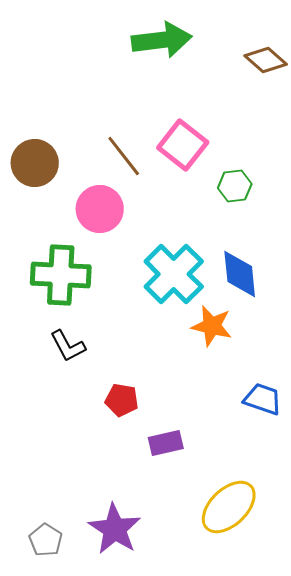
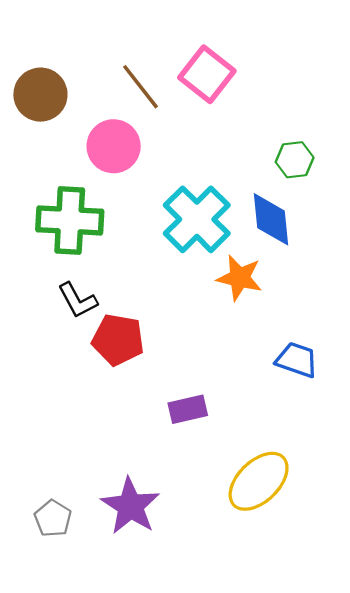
green hexagon: (235, 186) -> (295, 160), moved
red pentagon: (122, 400) -> (118, 340), moved, size x1.4

